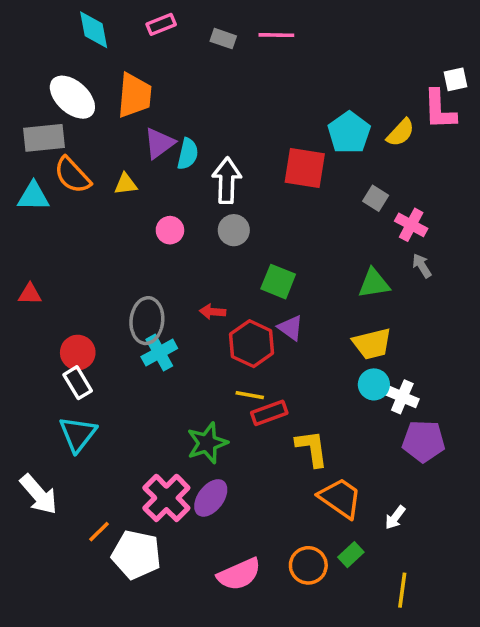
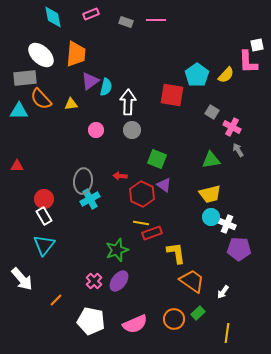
pink cross: (166, 498) -> (94, 281), size x0.6
white pentagon: (136, 555) -> (91, 321), moved

